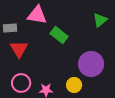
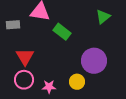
red triangle: (19, 49) -> (25, 57), moved

